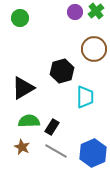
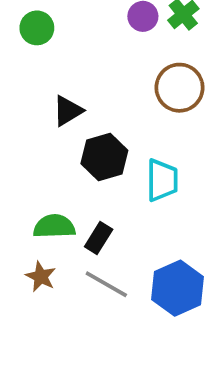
black hexagon: (62, 71) -> (104, 157), moved
black triangle: (23, 88) -> (68, 111), moved, size x0.7

